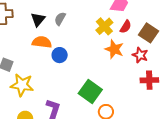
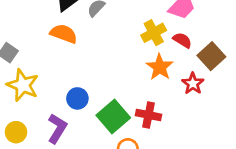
red semicircle: (126, 27) -> (182, 40), turned -104
blue circle: (60, 55) -> (77, 98), moved
red cross: (149, 80) -> (149, 115), moved

